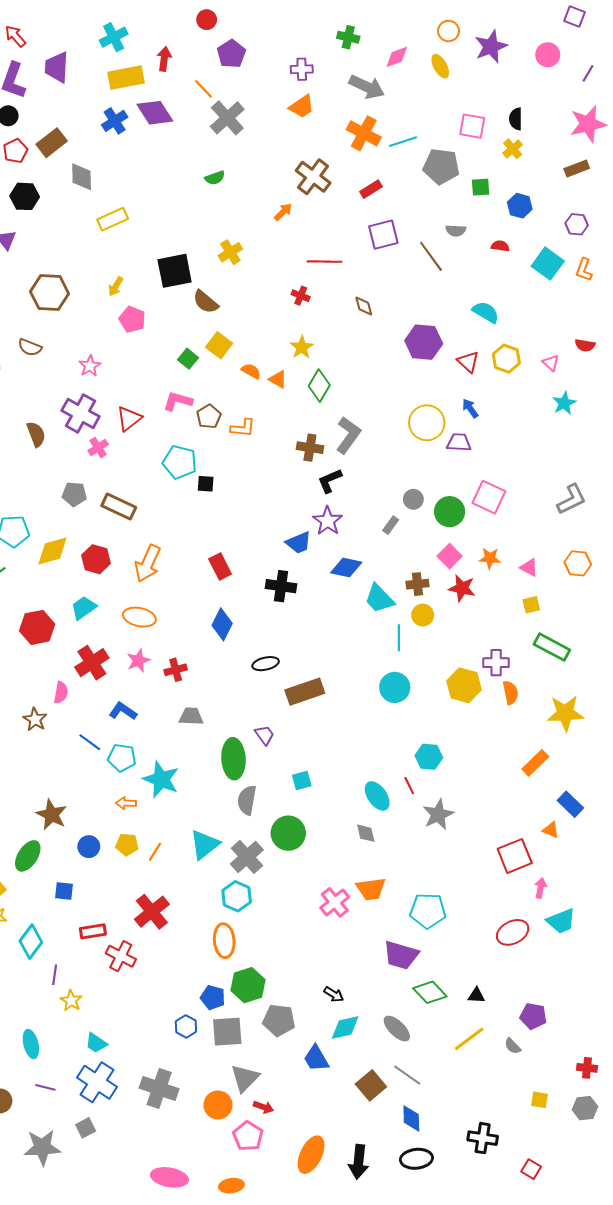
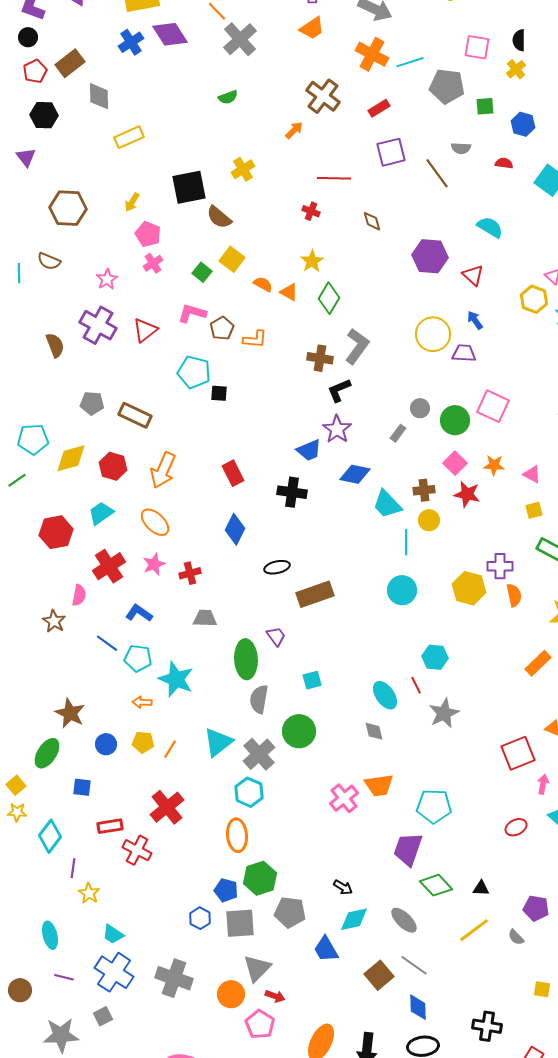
yellow hexagon: (506, 359) -> (534, 299), moved
pink cross: (98, 448) -> (153, 263), moved
orange ellipse: (139, 617) -> (155, 522), turned 32
red ellipse: (513, 932) -> (516, 827), size x0.7
purple trapezoid: (401, 955) -> (408, 849), turned 93

